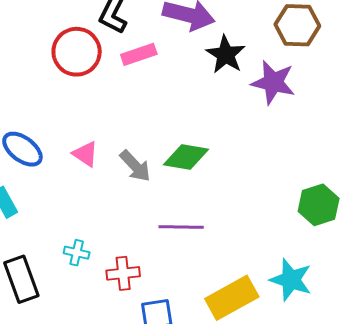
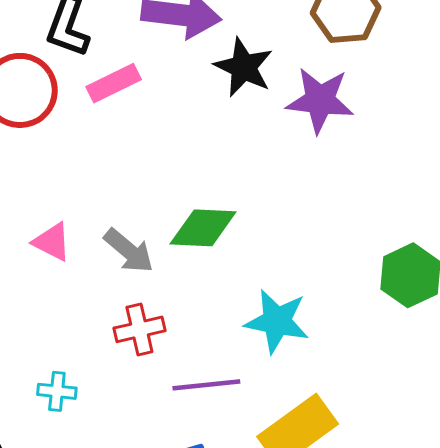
purple line: (181, 227) -> (206, 385), moved
red cross: (123, 273) -> (139, 329), moved
cyan star: (291, 280) -> (277, 321), moved

